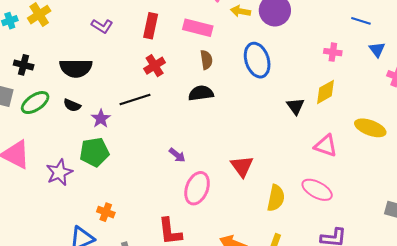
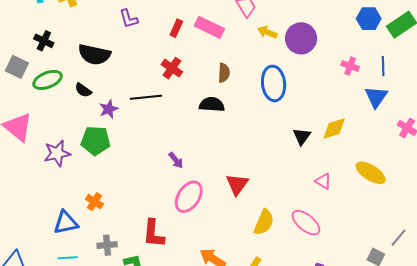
blue line: (361, 21) -> (383, 66), turned 60
purple L-shape: (102, 26) -> (129, 19), turned 30
red rectangle: (151, 26) -> (176, 28), size x0.7
pink rectangle: (198, 28) -> (209, 27), moved
blue triangle: (377, 50) -> (376, 97), moved, size x1.4
pink cross: (333, 52) -> (350, 66), moved
red cross: (155, 66) -> (172, 68), turned -35
pink triangle: (326, 146) -> (323, 181), size x0.7

